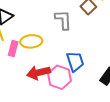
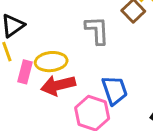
red arrow: (38, 73) -> (58, 85), moved

